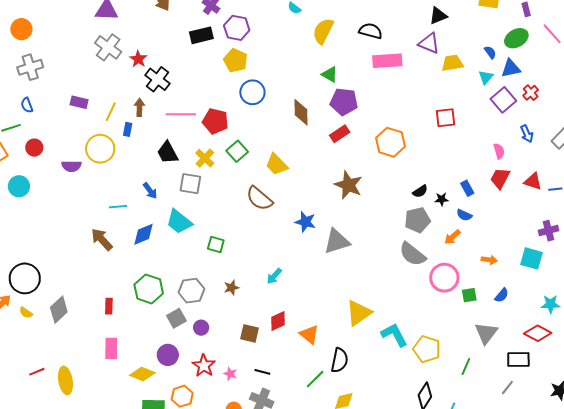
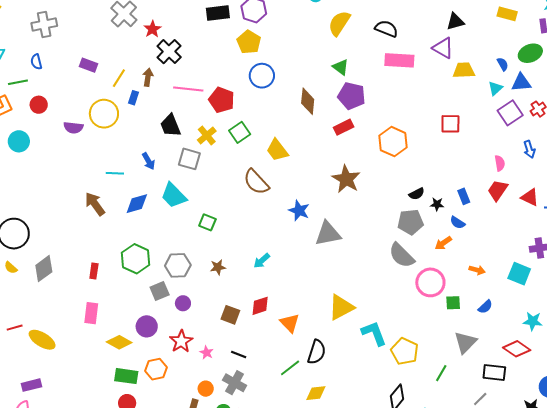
yellow ellipse: (65, 380) -> (42, 340), turned -56

